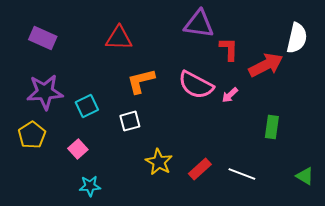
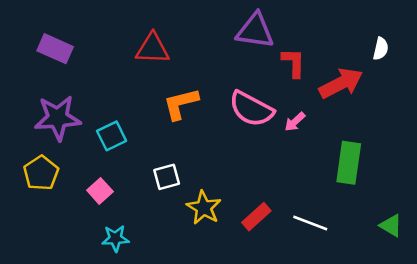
white semicircle: (297, 38) -> (381, 49), size x0.6
white square: (130, 121) -> (167, 177), moved
green rectangle: (272, 127) -> (349, 163), size x1.4

